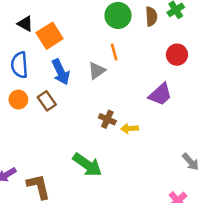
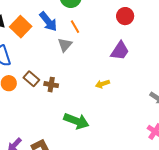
blue arrow: (61, 72) -> (48, 22), moved
brown cross: (107, 119) -> (51, 85), moved

